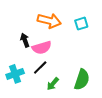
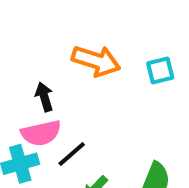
pink semicircle: (42, 48) -> (41, 133), moved

